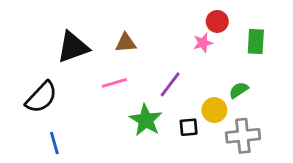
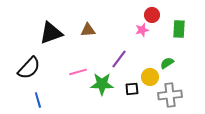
pink line: (114, 83) -> (78, 72), moved
green star: (146, 120) -> (102, 84), turned -30

